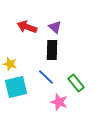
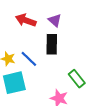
blue line: (46, 77) -> (29, 59), moved

